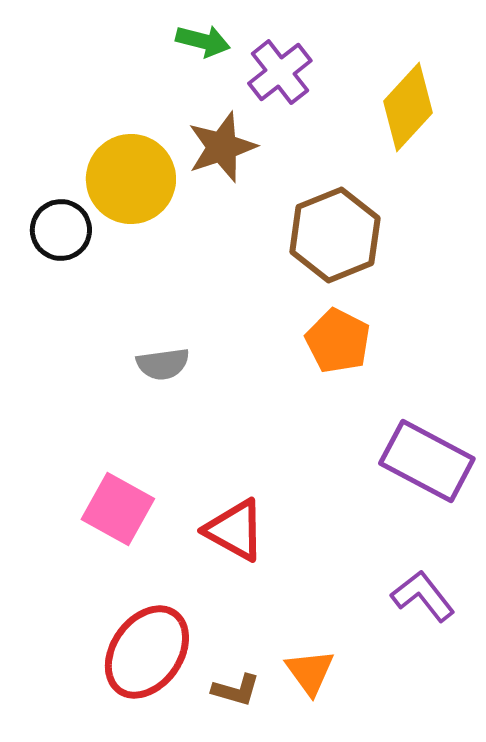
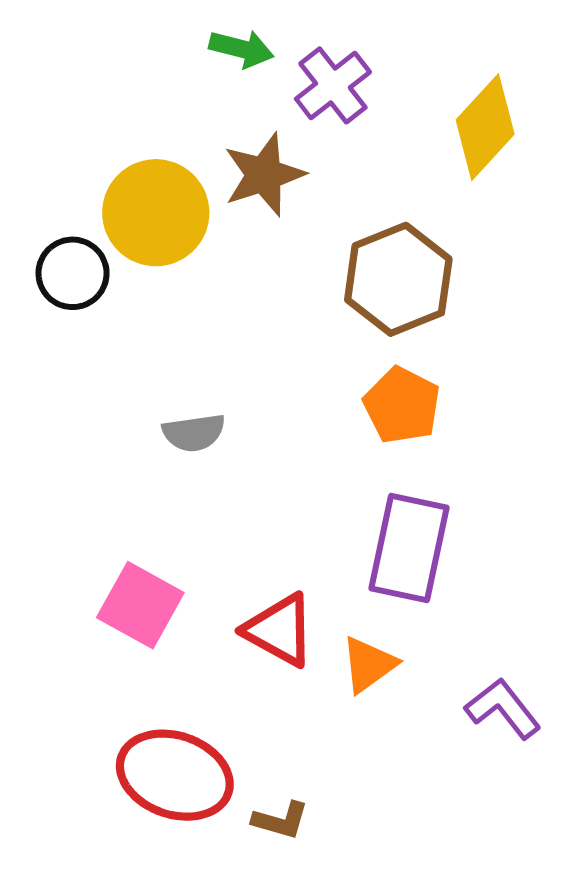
purple rectangle: (427, 461) -> (409, 548), moved, turned 74
red ellipse: (147, 652) -> (175, 775), turned 74
orange triangle: (310, 672) -> (369, 665), moved, turned 30

